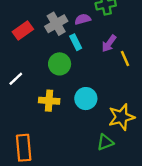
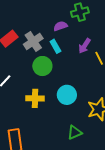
gray cross: (56, 24) -> (33, 41), moved
green triangle: (105, 142) -> (75, 133), moved

